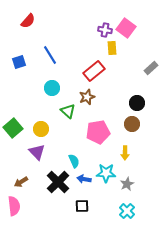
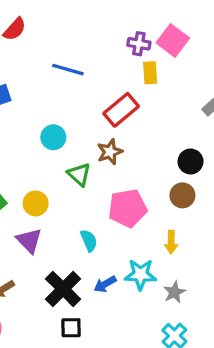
blue line: (50, 55) -> (68, 70), moved, turned -42
cyan semicircle: (74, 161) -> (89, 241), moved
blue arrow: (84, 179) -> (105, 284), turned -40
black square: (82, 206) -> (71, 328), moved

